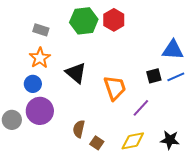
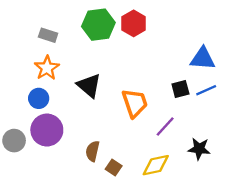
black star: (170, 140) -> (199, 149), moved

